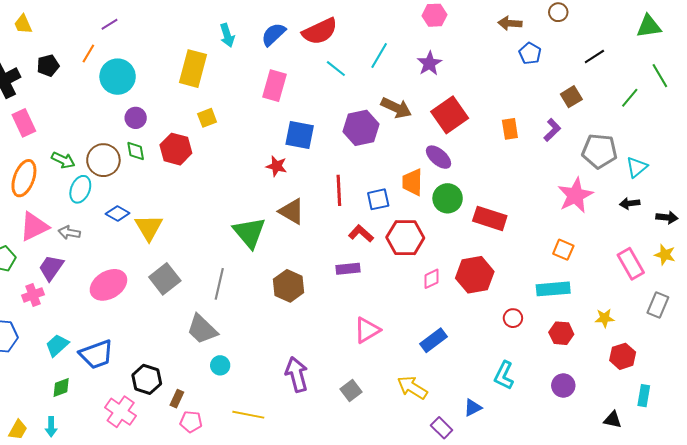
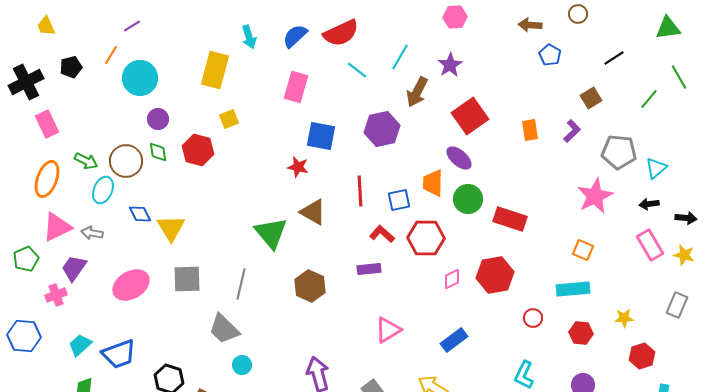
brown arrow: (396, 108) -> (417, 92), moved, turned 92
blue diamond: (118, 213) -> (140, 214), turned 35
pink rectangle: (631, 264) -> (650, 245), moved
gray square: (165, 279) -> (187, 279), turned 36

